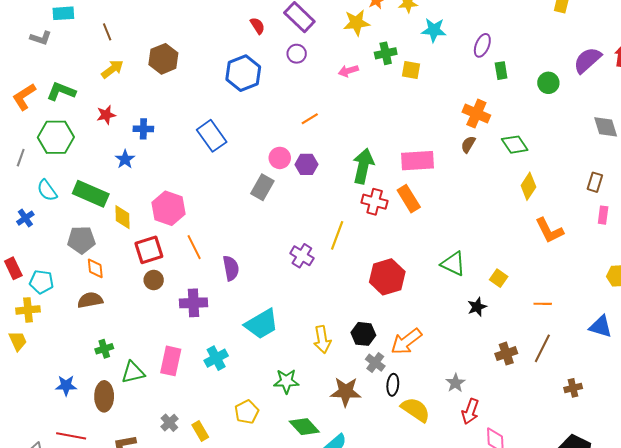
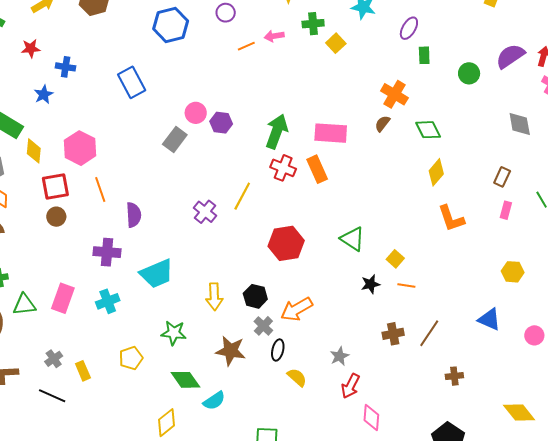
yellow square: (411, 70) -> (336, 43), turned 30
orange line: (310, 119) -> (246, 46), moved
purple cross: (194, 303) -> (107, 252), moved
orange line: (543, 304) -> (406, 286), moved
yellow semicircle: (416, 410) -> (297, 377), size x0.7

